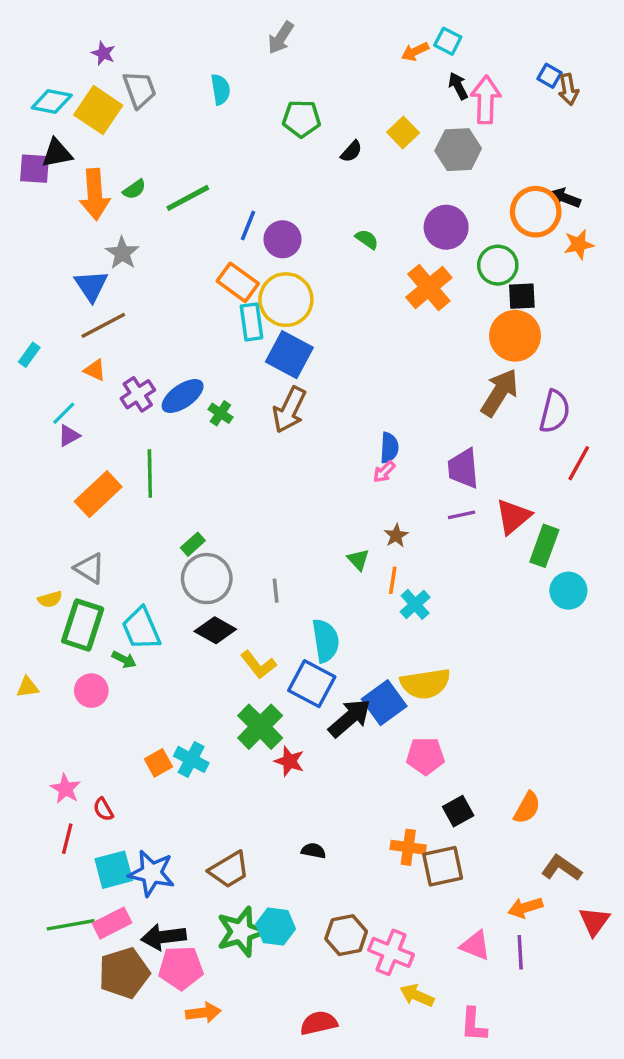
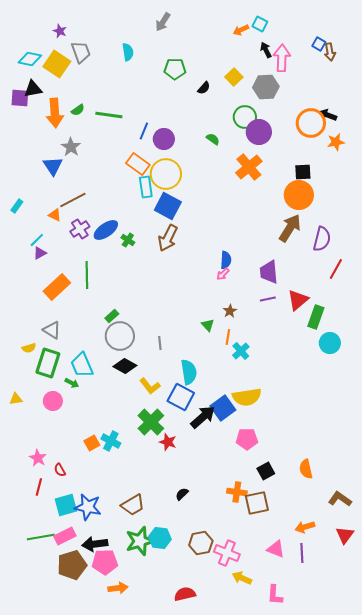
green line: (188, 198) -> (109, 115), turned 36
green circle: (498, 265) -> (245, 117), moved
brown line: (103, 325) -> (73, 200), moved
orange semicircle: (527, 808) -> (306, 469), turned 138
black semicircle: (313, 851) -> (182, 494), turned -56
brown L-shape: (562, 868) -> (340, 499), moved

